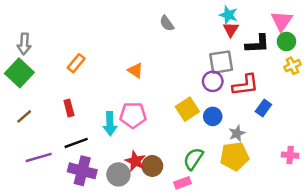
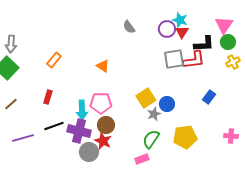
purple circle: (213, 81) -> (167, 29), moved
red L-shape: (245, 85) -> (194, 60), moved
red rectangle: (69, 108) -> (48, 97), turned 32
gray star: (237, 133) -> (154, 114), moved
brown circle: (152, 166) -> (106, 125), moved
purple cross: (82, 171) -> (79, 131), moved

